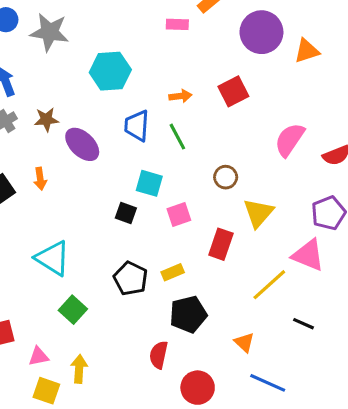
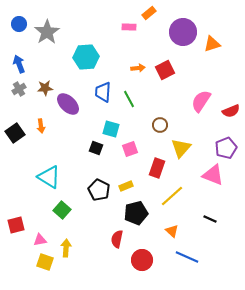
gray star: (49, 32) -> (47, 32), turned 30
orange arrow: (180, 96) -> (138, 68), moved
yellow line: (269, 285) -> (172, 196), moved

